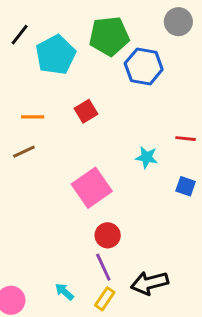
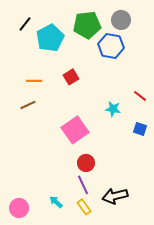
gray circle: (178, 22) -> (121, 20), moved
red line: (186, 139) -> (140, 96), turned 32
yellow rectangle: (105, 299) -> (84, 207), turned -70

